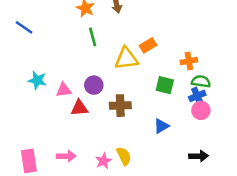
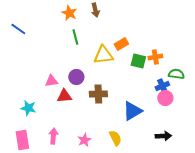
cyan star: (37, 80) -> (28, 108), moved
green semicircle: (201, 81) -> (176, 74), moved
green square: (165, 85) -> (138, 61), moved
blue triangle: (161, 126) -> (132, 111), size x1.5
pink arrow: (66, 156) -> (53, 136), turned -84
yellow semicircle: (124, 156) -> (115, 138), moved

